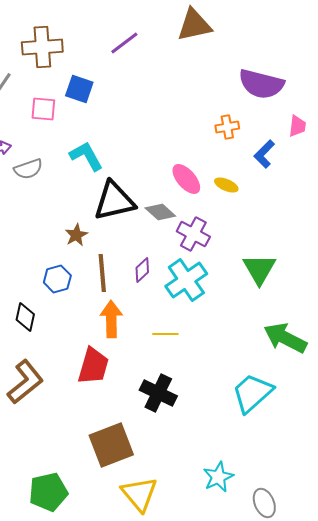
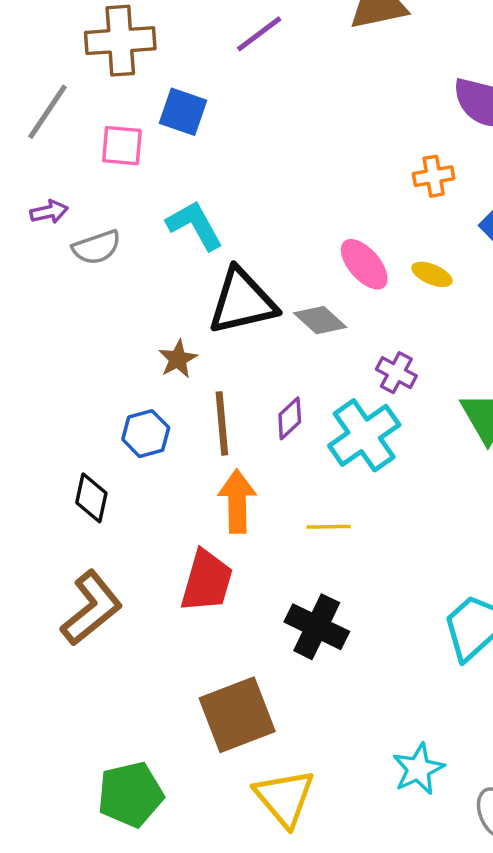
purple cross: (193, 234) -> (396, 373), moved, size x0.7

